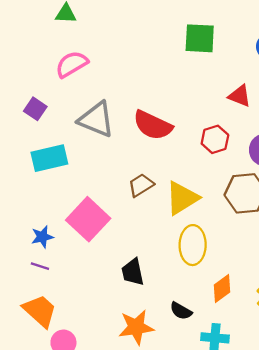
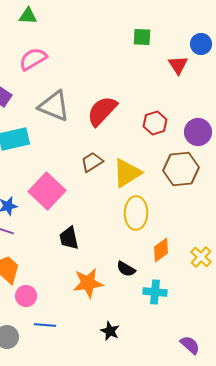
green square: (200, 38) -> (142, 37), size x0.7
red triangle: (240, 96) -> (178, 65), moved, turned 35
red semicircle: (153, 125) -> (102, 111), turned 108
black trapezoid: (133, 272) -> (69, 238), moved

